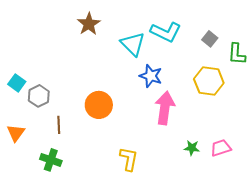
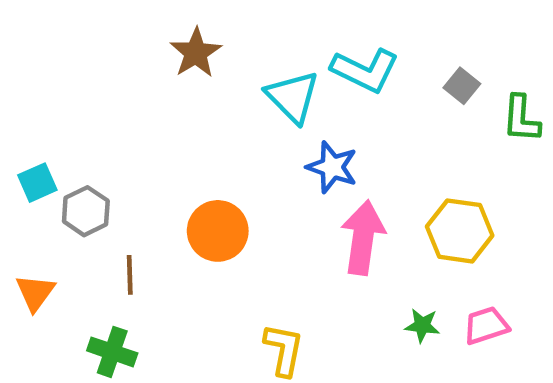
yellow hexagon: (209, 81) -> (460, 231), moved
cyan square: (17, 83) -> (37, 183), turned 30

